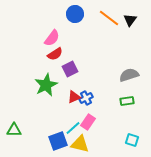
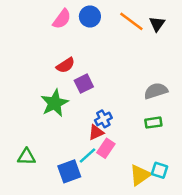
pink semicircle: (52, 38) -> (62, 19), moved
red triangle: (74, 97) -> (96, 132), moved
green triangle: (14, 130) -> (27, 157), moved
yellow triangle: (80, 144) -> (140, 175), moved, turned -48

